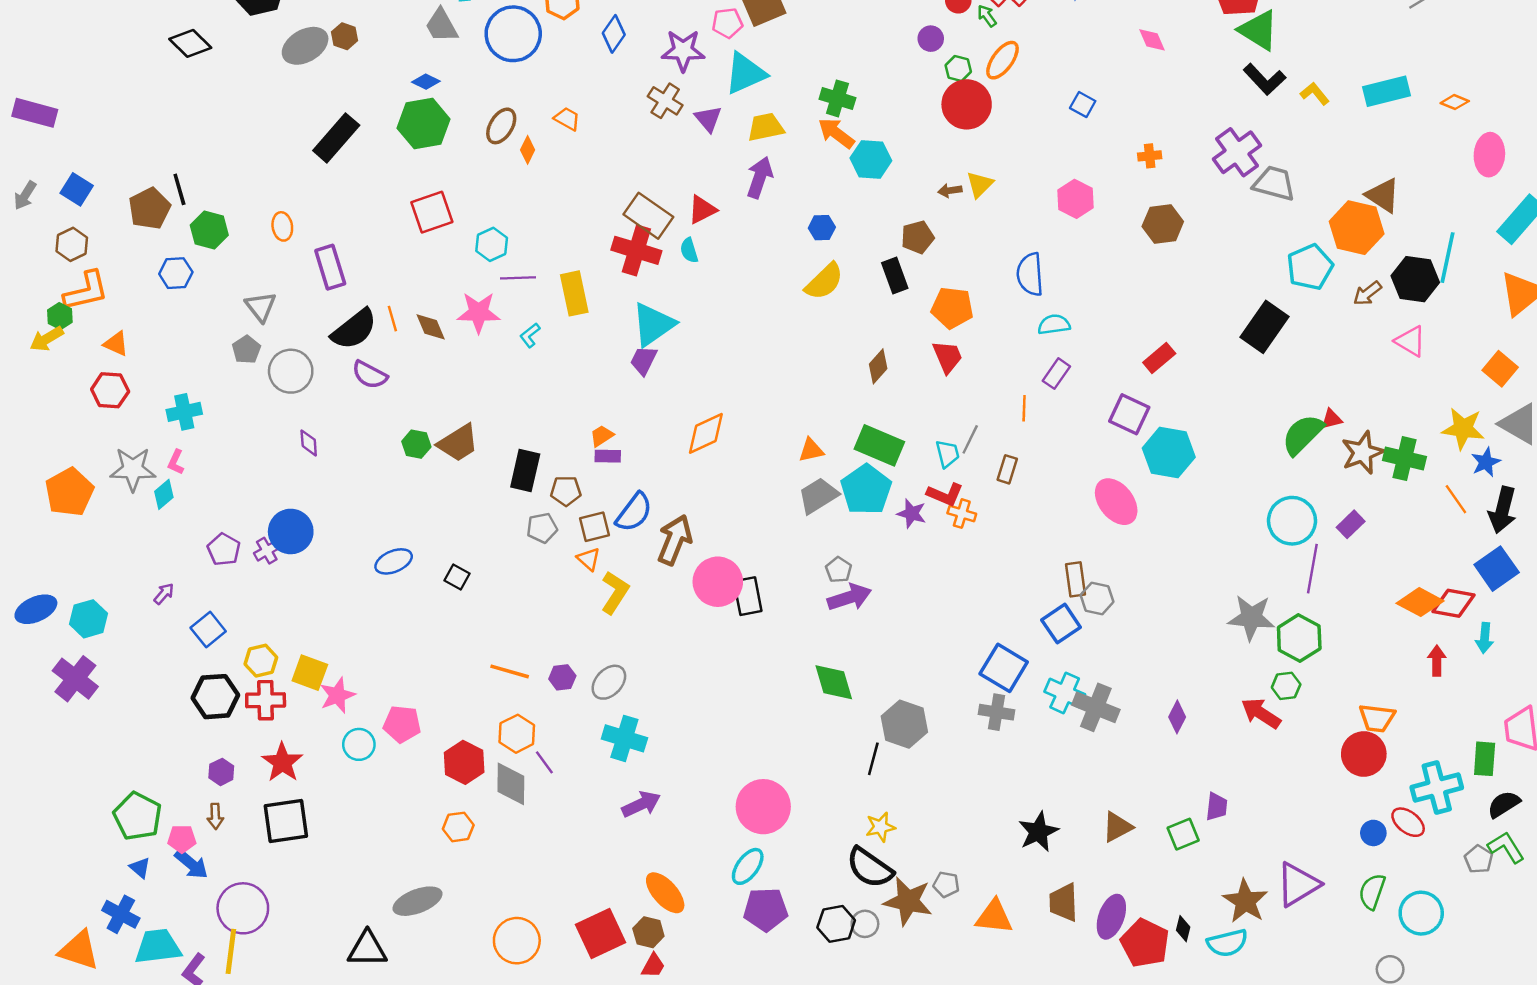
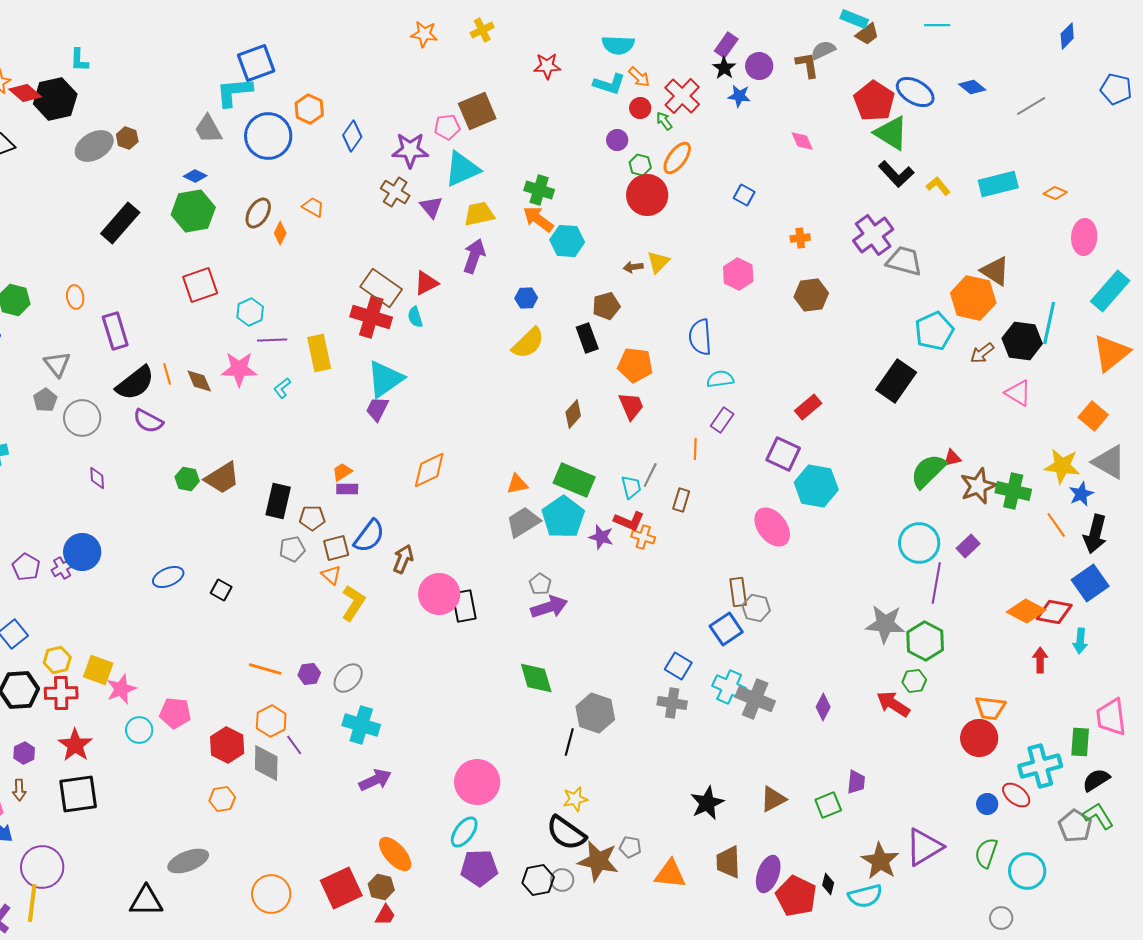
brown arrow: (675, 540) -> (403, 559), size x0.7
blue square: (1004, 668) -> (678, 666), size x0.7
gray pentagon: (1479, 859) -> (1075, 826), size x1.4

